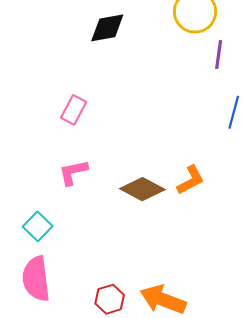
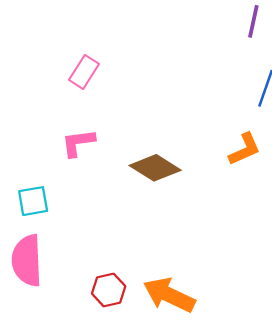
orange L-shape: (191, 180) -> (245, 149), moved
cyan square: (38, 226) -> (33, 201), turned 32

